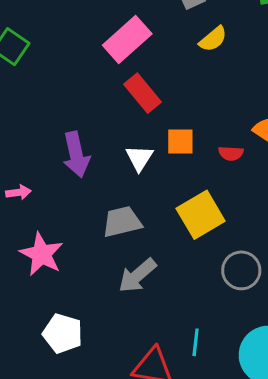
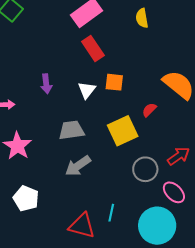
yellow semicircle: (213, 39) -> (142, 18), turned 114
red semicircle: (231, 153) -> (149, 110), moved, turned 126
purple arrow: (76, 154) -> (46, 84), size x0.7

